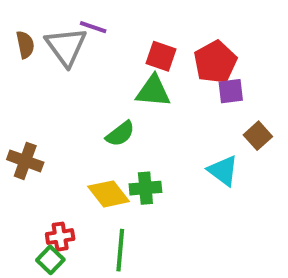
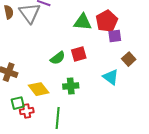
red square: (161, 56) -> (79, 54), moved, turned -35
green triangle: (153, 91) -> (83, 22), moved
yellow diamond: (109, 194) -> (39, 89), moved
green square: (50, 260) -> (18, 103), moved, turned 32

